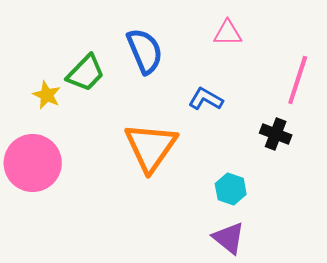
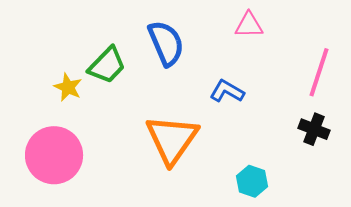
black cross: (276, 134) -> (314, 129), moved

